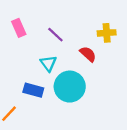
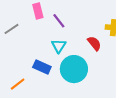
purple line: (55, 35) -> (59, 21), moved

